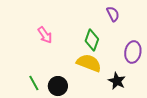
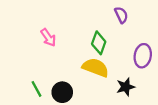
black star: (117, 81) -> (126, 87), turned 30

